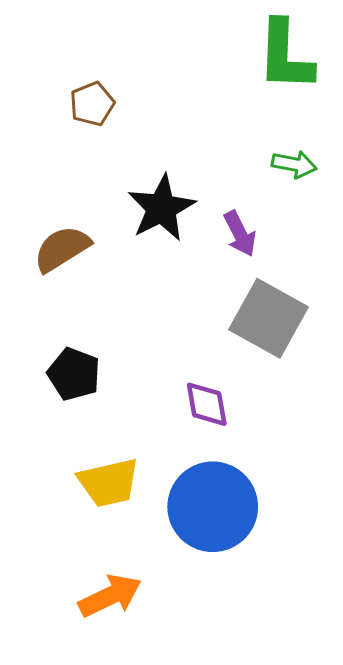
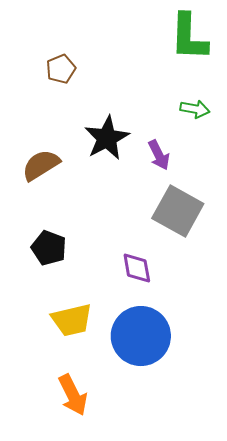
orange arrow: (110, 596) -> (73, 395), turned 90

